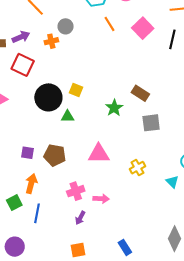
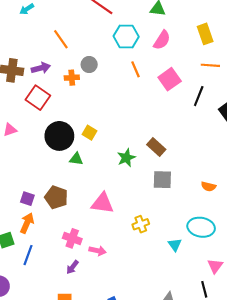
purple square: (28, 153) -> (27, 199), moved
pink cross: (76, 191) -> (72, 238), turned 30

